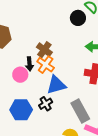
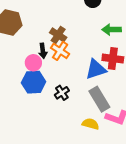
blue triangle: (56, 85) -> (96, 69), moved
blue hexagon: (21, 110) -> (34, 82), moved

